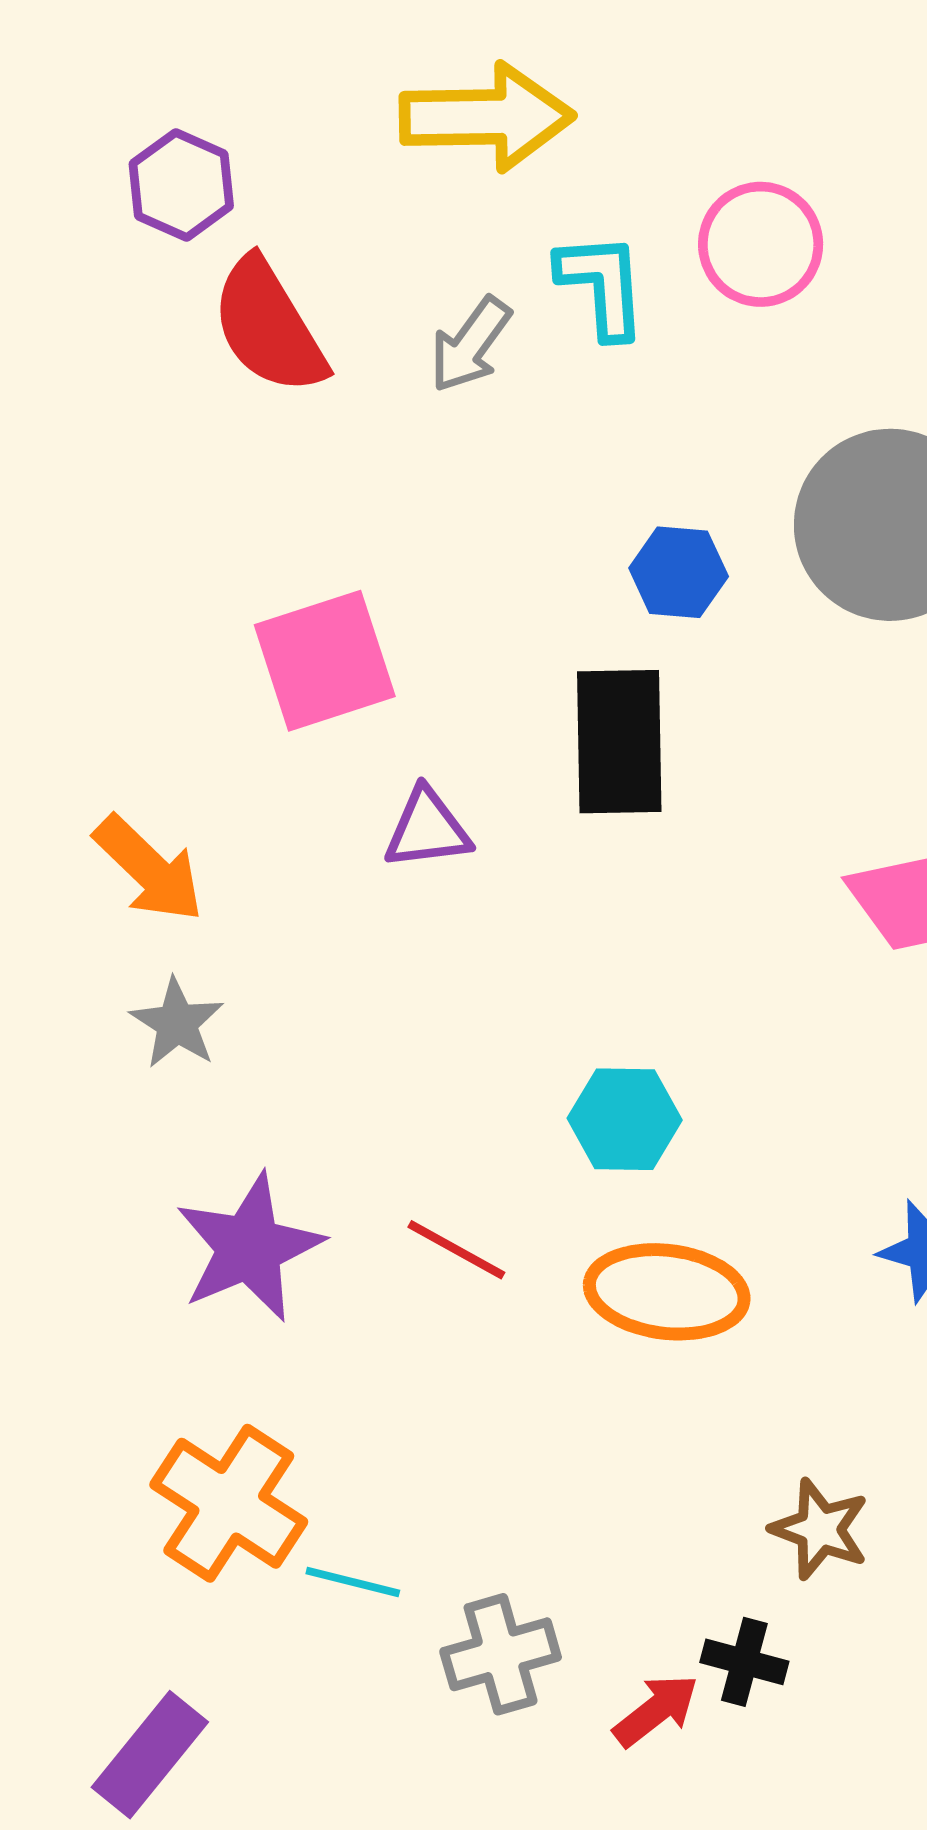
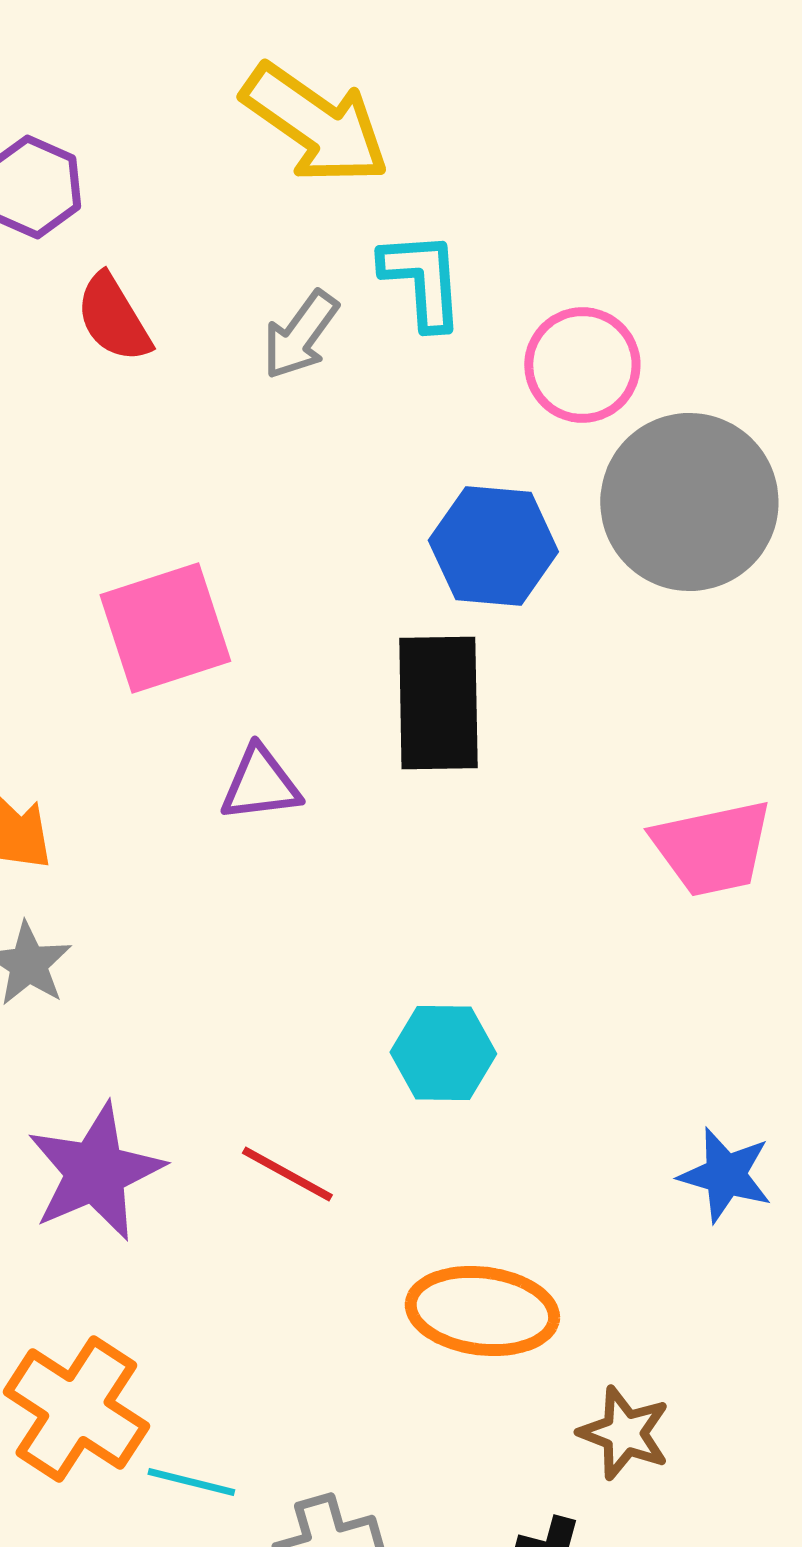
yellow arrow: (487, 117) -> (315, 124), turned 36
pink circle: (761, 244) -> (582, 365), moved
red semicircle: (269, 326) -> (113, 318), size x0.7
blue hexagon: (679, 572) -> (493, 546), size x1.4
orange ellipse: (667, 1292) -> (482, 1311), moved

